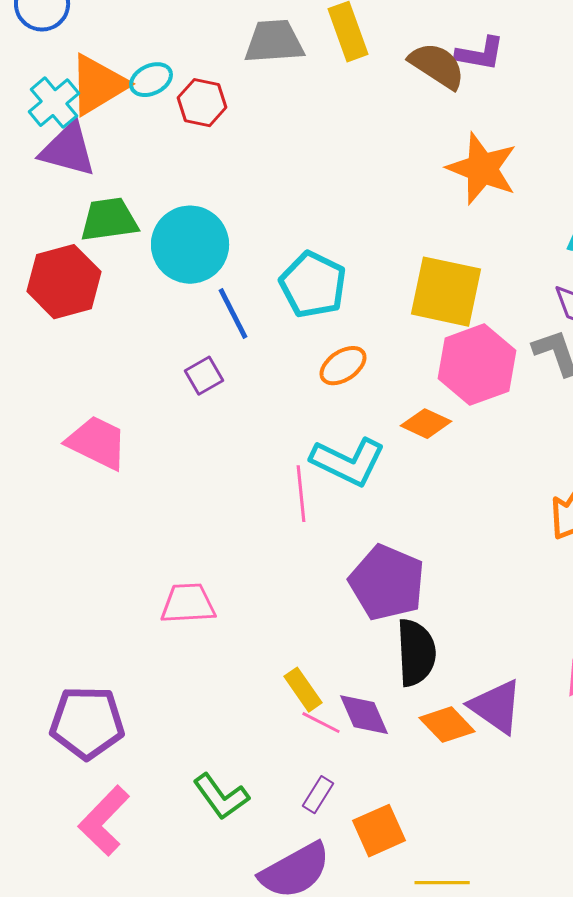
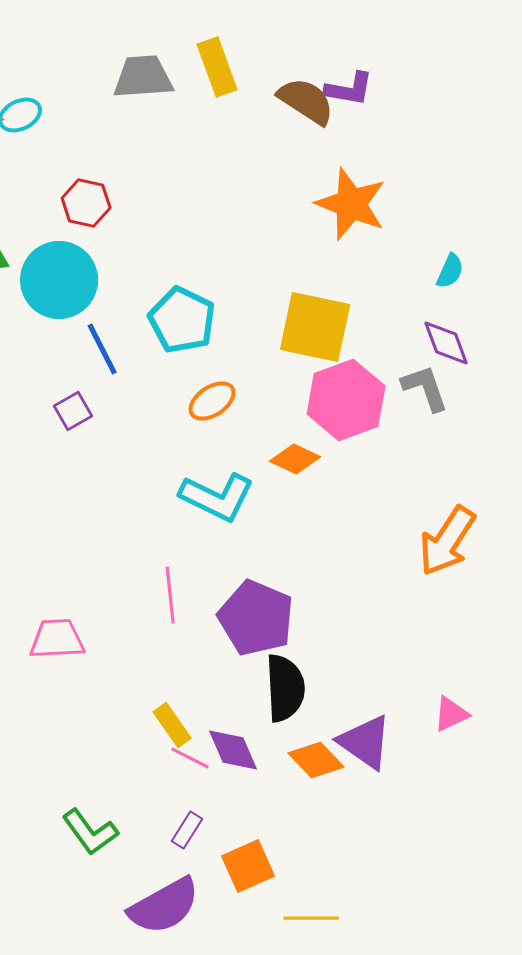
red hexagon: (202, 103) -> (86, 203), moved
pink line: (301, 494) -> (170, 595), moved

